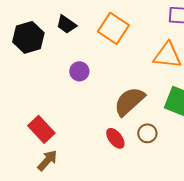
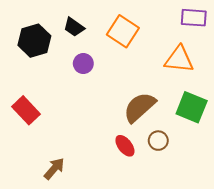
purple circle: (79, 71) -> (83, 64), moved
red rectangle: (41, 129) -> (26, 110), moved

